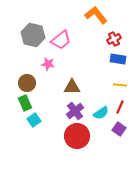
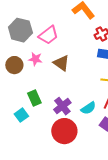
brown circle: (27, 83) -> (14, 65), moved
brown triangle: (72, 87) -> (61, 63), moved, turned 36
green rectangle: (25, 103) -> (34, 98), moved

